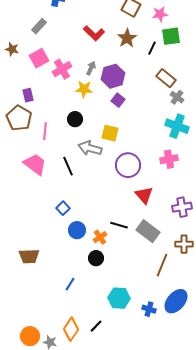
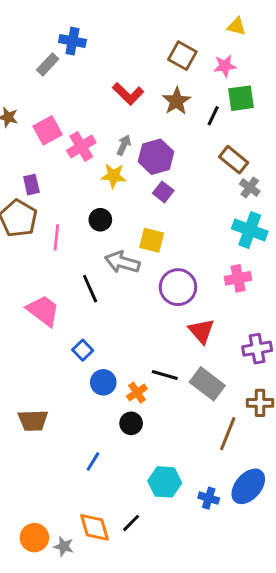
gray rectangle: (39, 26) -> (48, 64), moved
pink trapezoid: (35, 164) -> (43, 311), moved
orange diamond: (71, 329) -> (94, 527), turned -50

